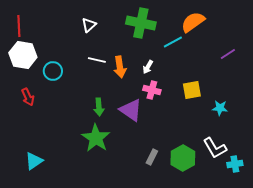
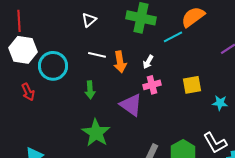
cyan circle: (53, 71) -> (53, 66), size x1.5
pink cross: (152, 90) -> (152, 85), turned -30
green arrow: (99, 107) -> (90, 90), moved

